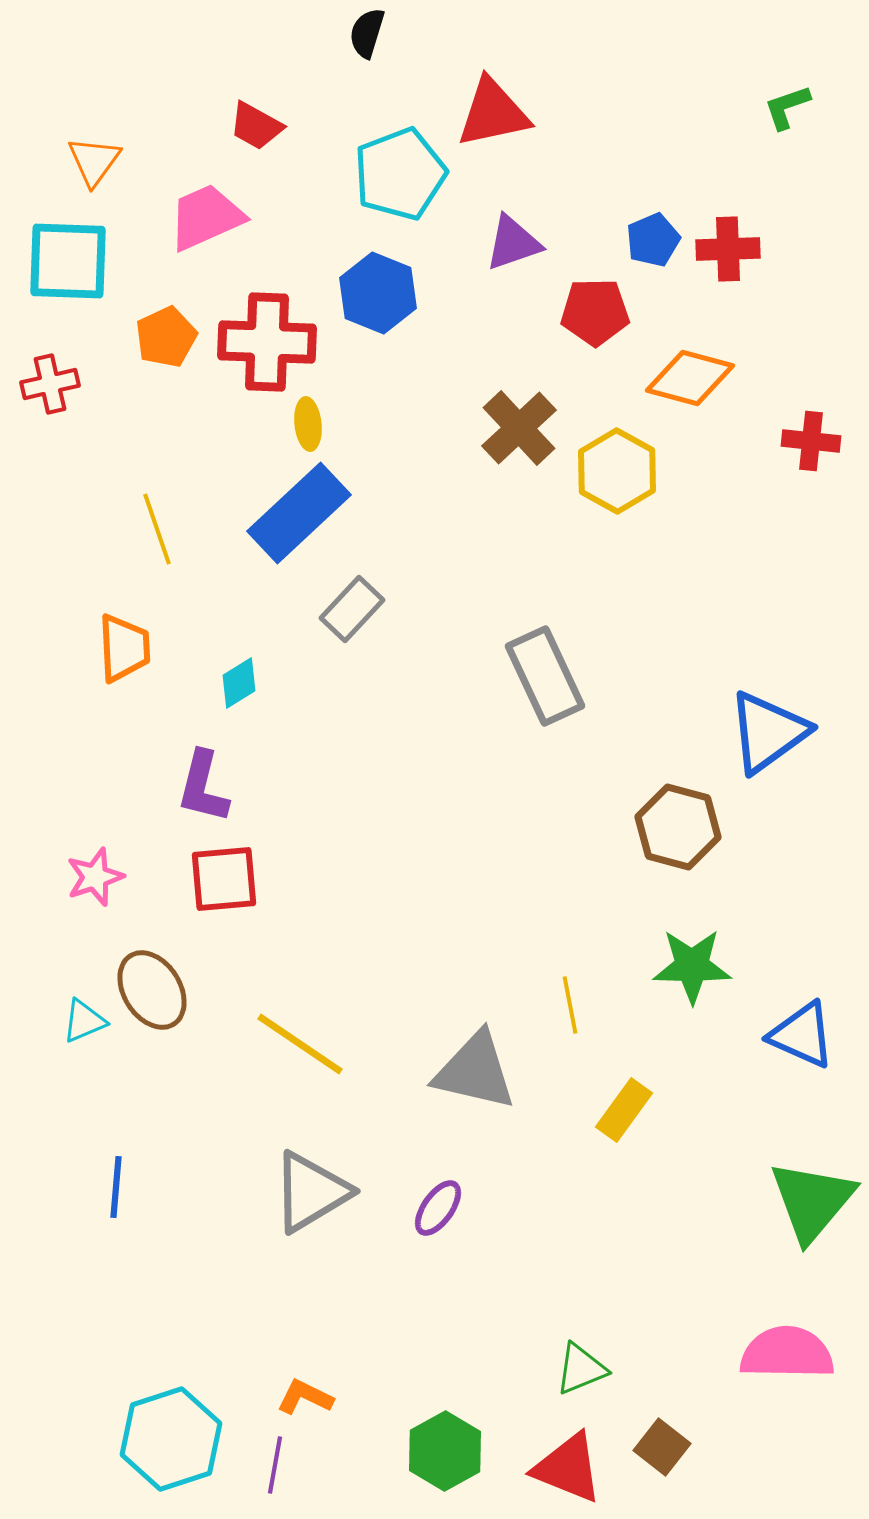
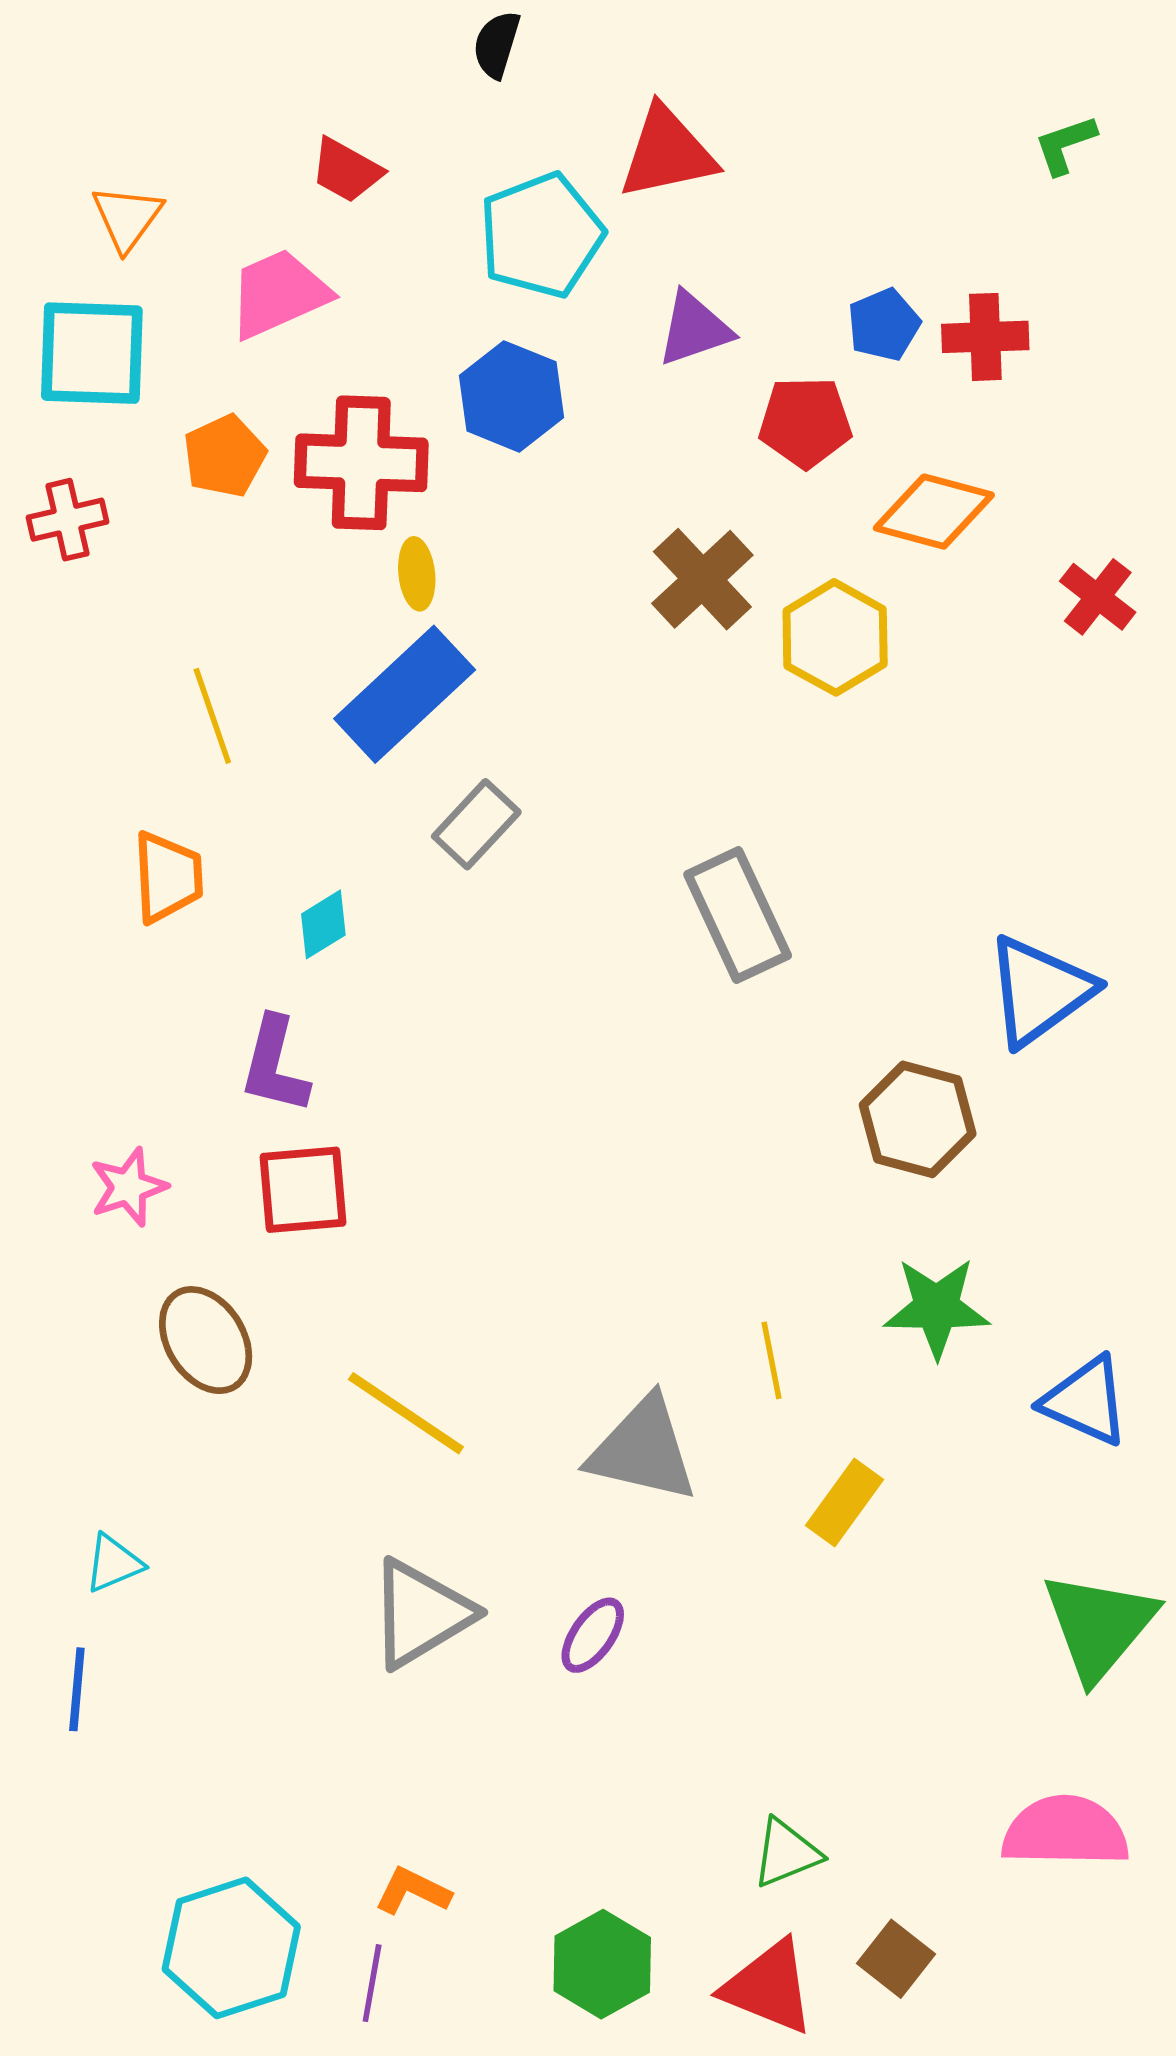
red cross: (811, 441) -> (1098, 597), turned 32
cyan triangle: (84, 1021) -> (113, 1563), moved
blue line: (116, 1187) -> (77, 1689), moved

